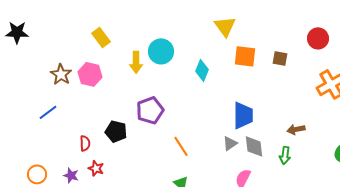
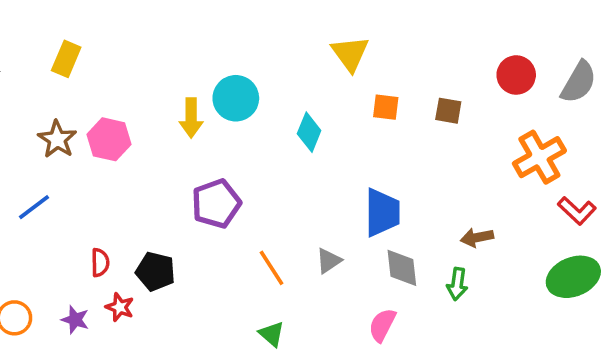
yellow rectangle: (101, 37) -> (66, 59), moved, turned 60
orange square: (245, 56) -> (386, 107), size x0.7
black pentagon: (116, 131) -> (155, 271), moved
gray triangle: (230, 143) -> (329, 261), moved

